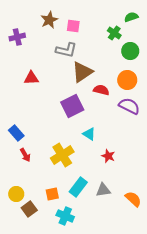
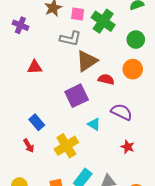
green cross: (114, 33) -> (103, 21), moved, size x1.6
purple cross: (17, 37) -> (20, 25), turned 35
purple semicircle: (129, 106) -> (121, 112), moved
blue rectangle: (16, 133) -> (37, 122), moved
red star: (108, 156) -> (128, 147), moved

